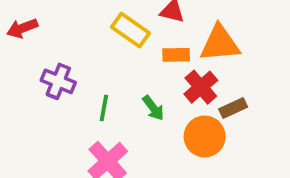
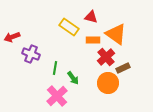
red arrow: (22, 28) -> (12, 37), moved
orange triangle: (220, 43) -> (116, 34), turned 40
green arrow: (153, 108) -> (73, 78), moved

